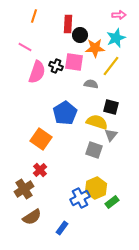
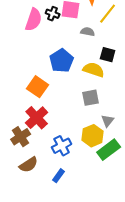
gray triangle: (111, 135) -> (108, 121), moved
gray square: (94, 150) -> (91, 98), turned -30
red cross: (40, 170) -> (37, 118), size x1.6
blue cross: (80, 198) -> (62, 146), moved
green rectangle: (112, 202) -> (109, 150), size x1.6

